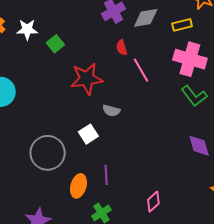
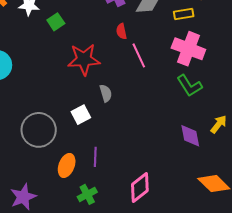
gray semicircle: (111, 111) -> (106, 93), turned -126
pink diamond: (153, 202) -> (140, 188), size x1.4

